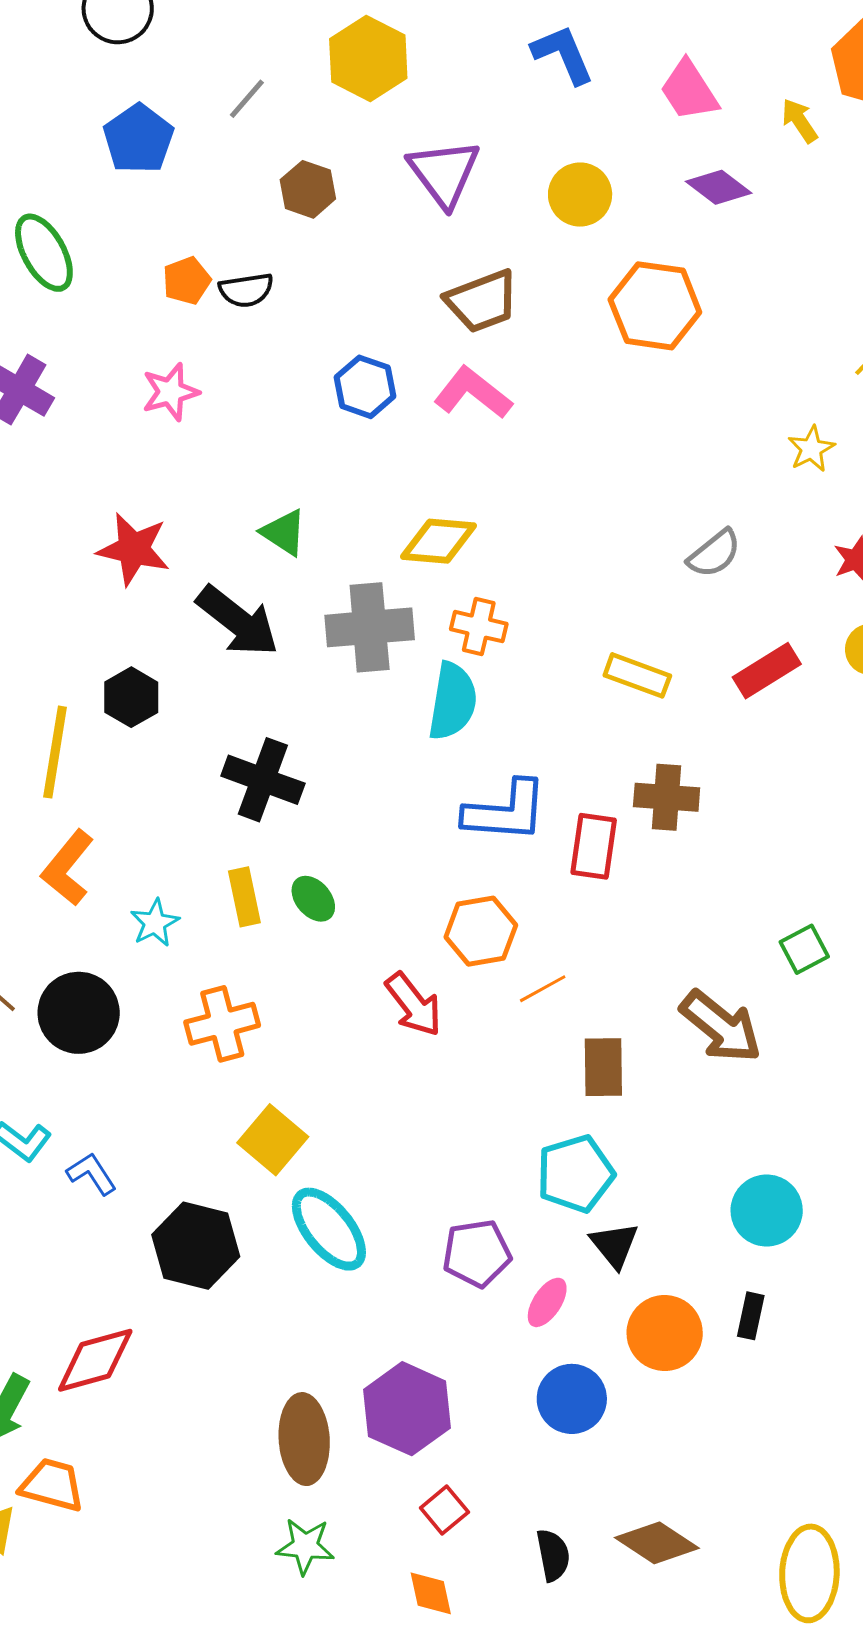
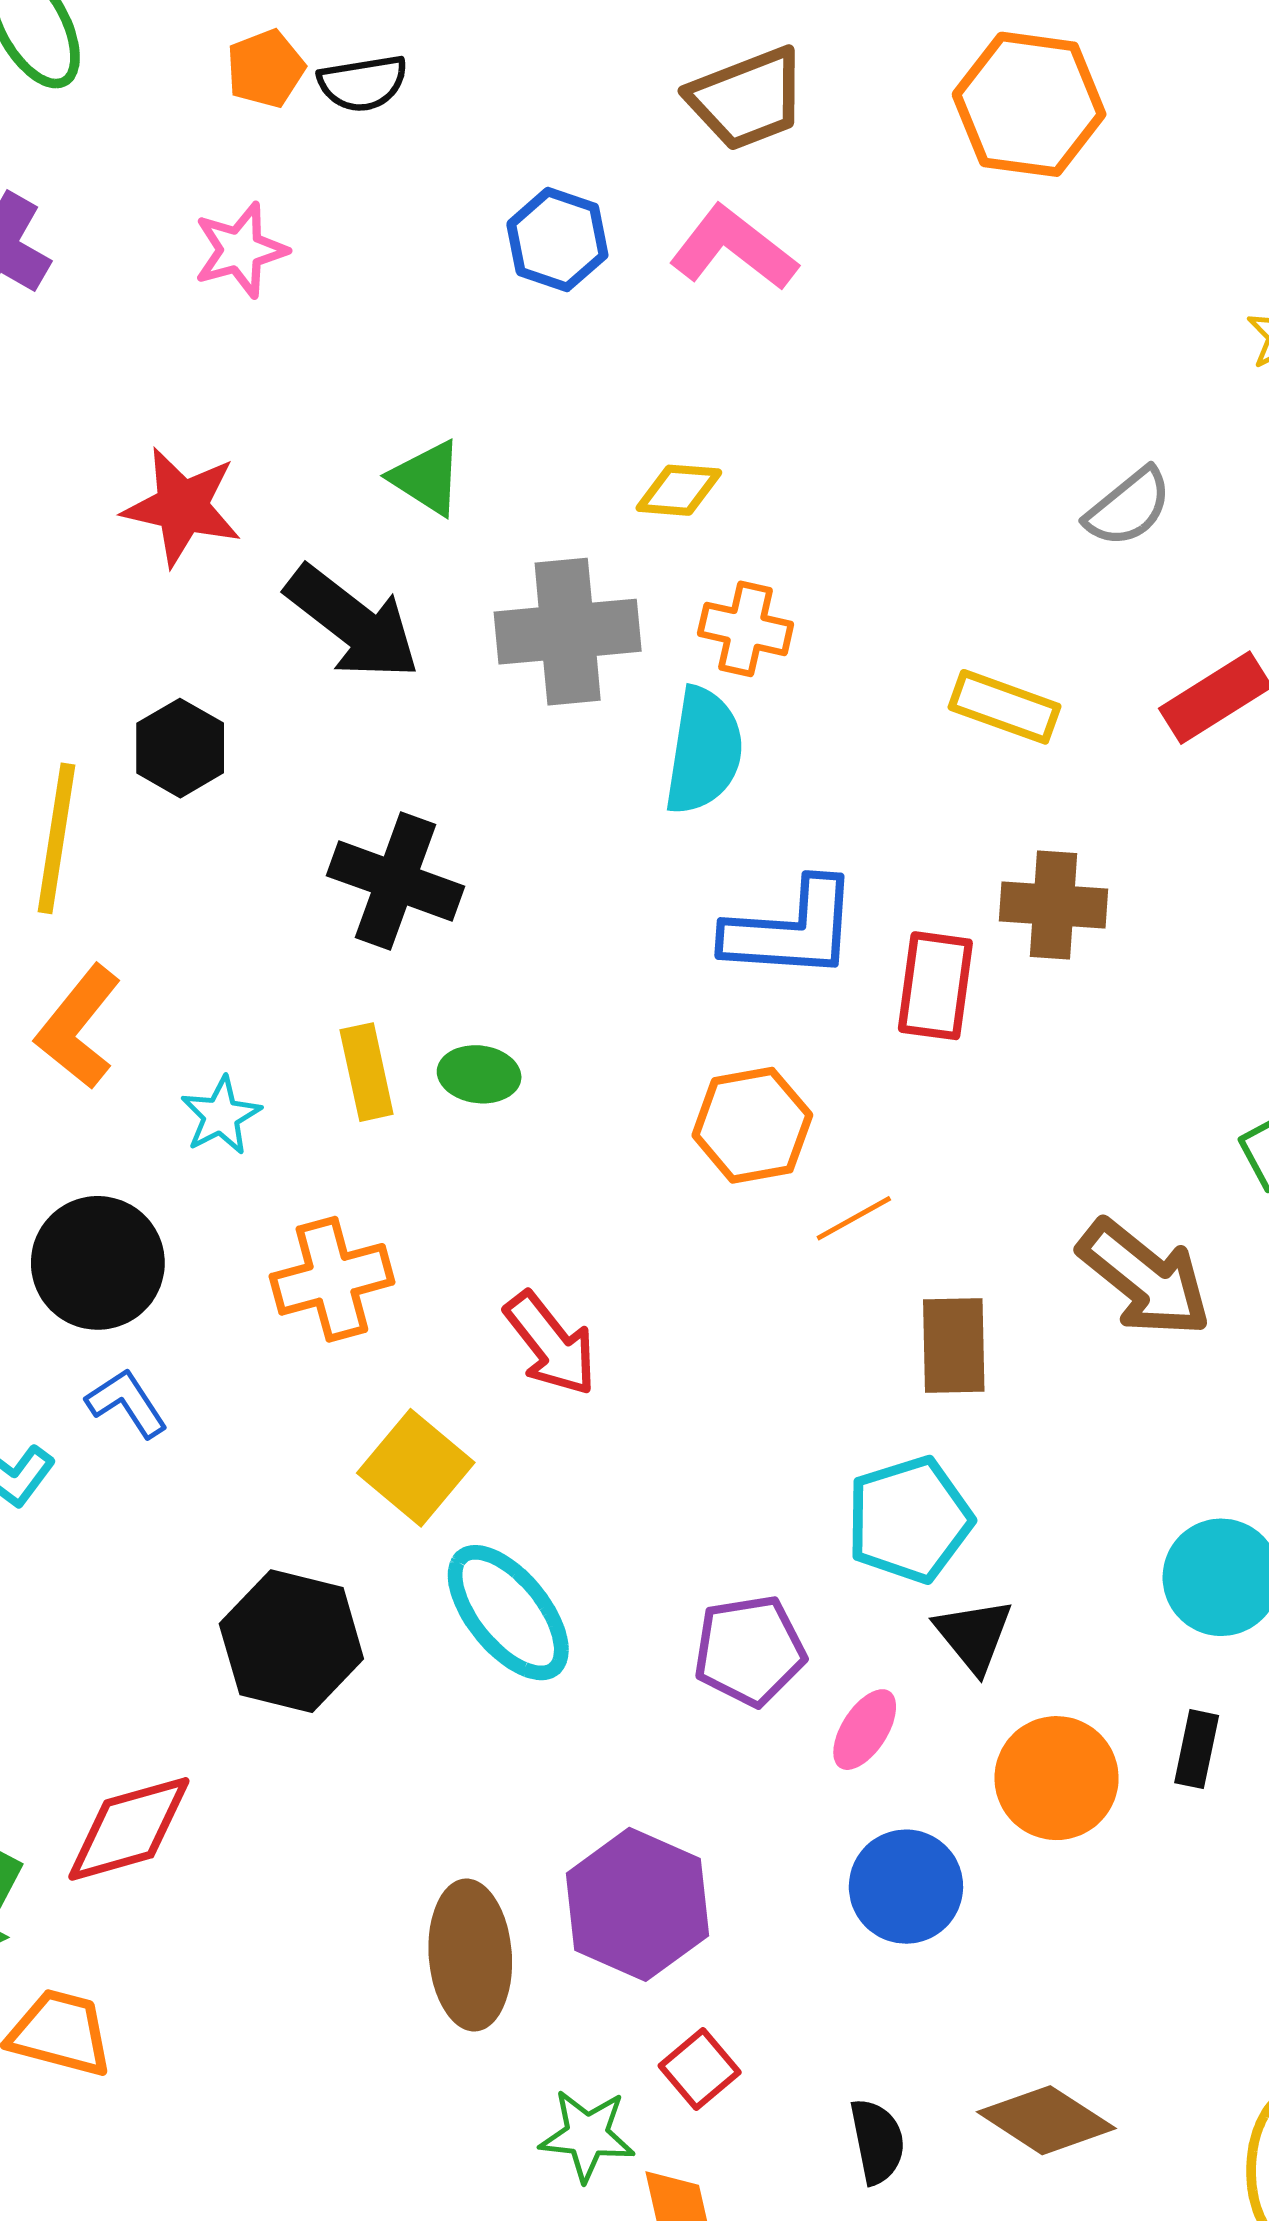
yellow diamond: (438, 541) -> (679, 490), size x0.7
green ellipse: (313, 899) -> (479, 1074), turned -42
red arrow: (414, 1004) -> (551, 1344), moved
blue L-shape: (92, 1174) -> (127, 1403), moved
green star: (305, 1546) -> (587, 2135), moved

